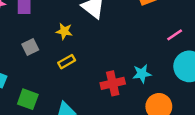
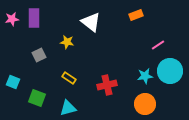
yellow rectangle: (67, 62) -> (69, 78), moved, turned 64
cyan star: (142, 74) -> (145, 76), moved

